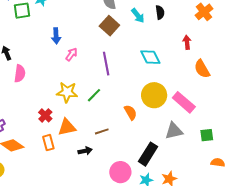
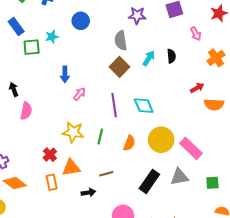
cyan arrow: (138, 16) -> (149, 58), turned -112
red arrow: (187, 42) -> (197, 88), turned 64
cyan diamond: (150, 57) -> (144, 106), moved
orange semicircle: (202, 69) -> (214, 105), moved, turned -60
green line: (94, 95) -> (100, 137), turned -35
orange semicircle: (130, 112) -> (129, 143), moved, turned 49
black rectangle: (148, 154) -> (149, 181), moved

